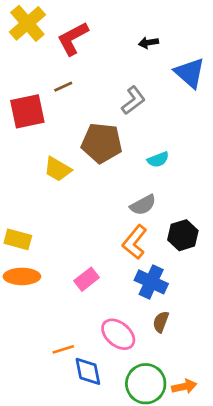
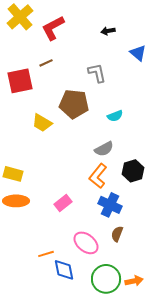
blue triangle: (190, 73) -> (138, 53), size x0.7
gray L-shape: (133, 100) -> (97, 73), turned -65

